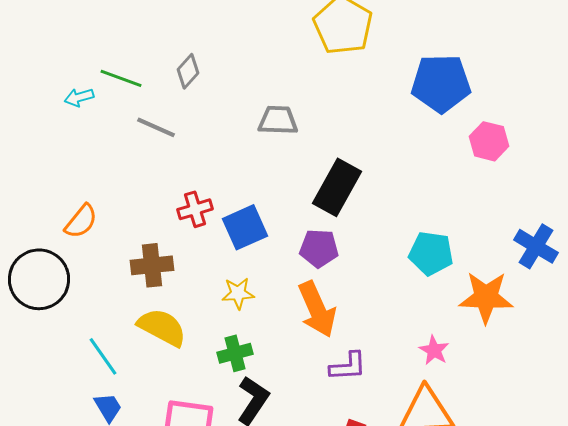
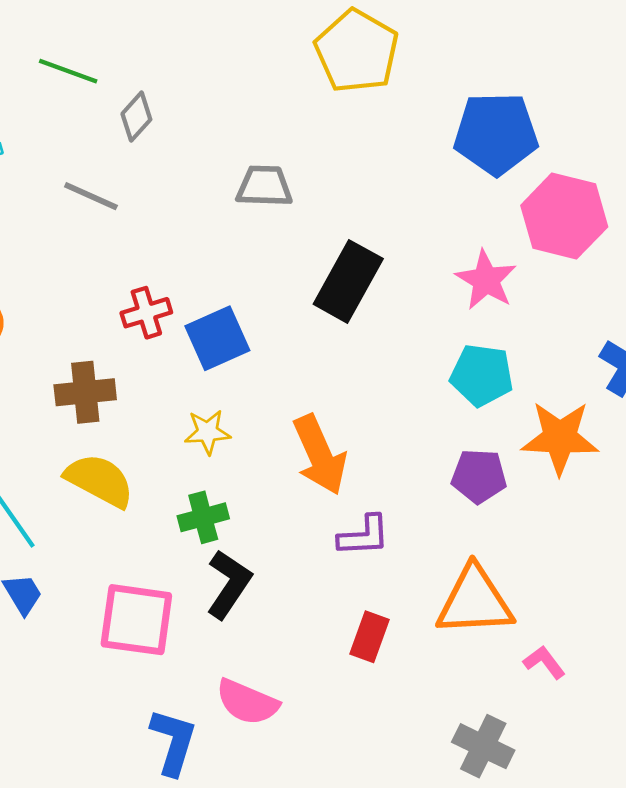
green line: (121, 78) -> (68, 71), moved
pink hexagon: (489, 141) -> (564, 216), size x1.5
purple pentagon: (319, 248) -> (479, 476), moved
pink star: (434, 350) -> (486, 280), moved, size x1.4

